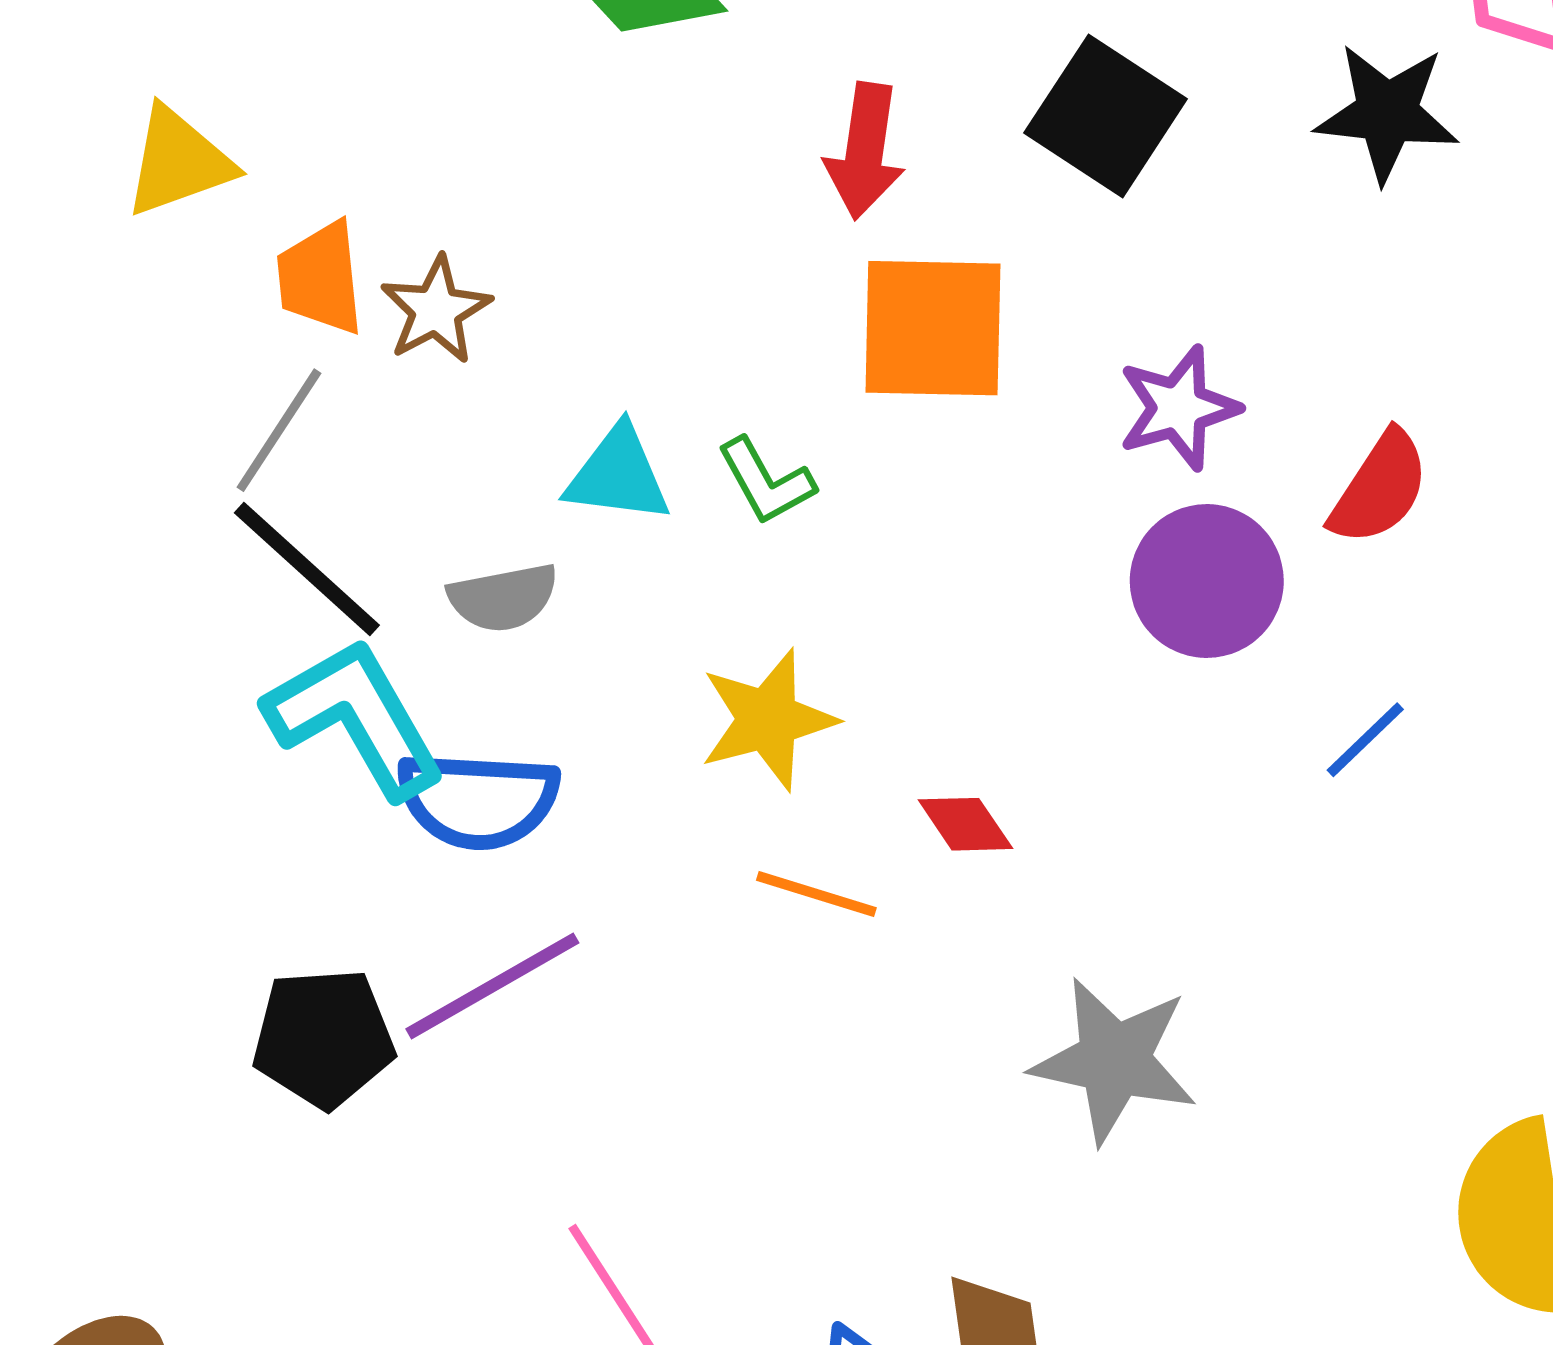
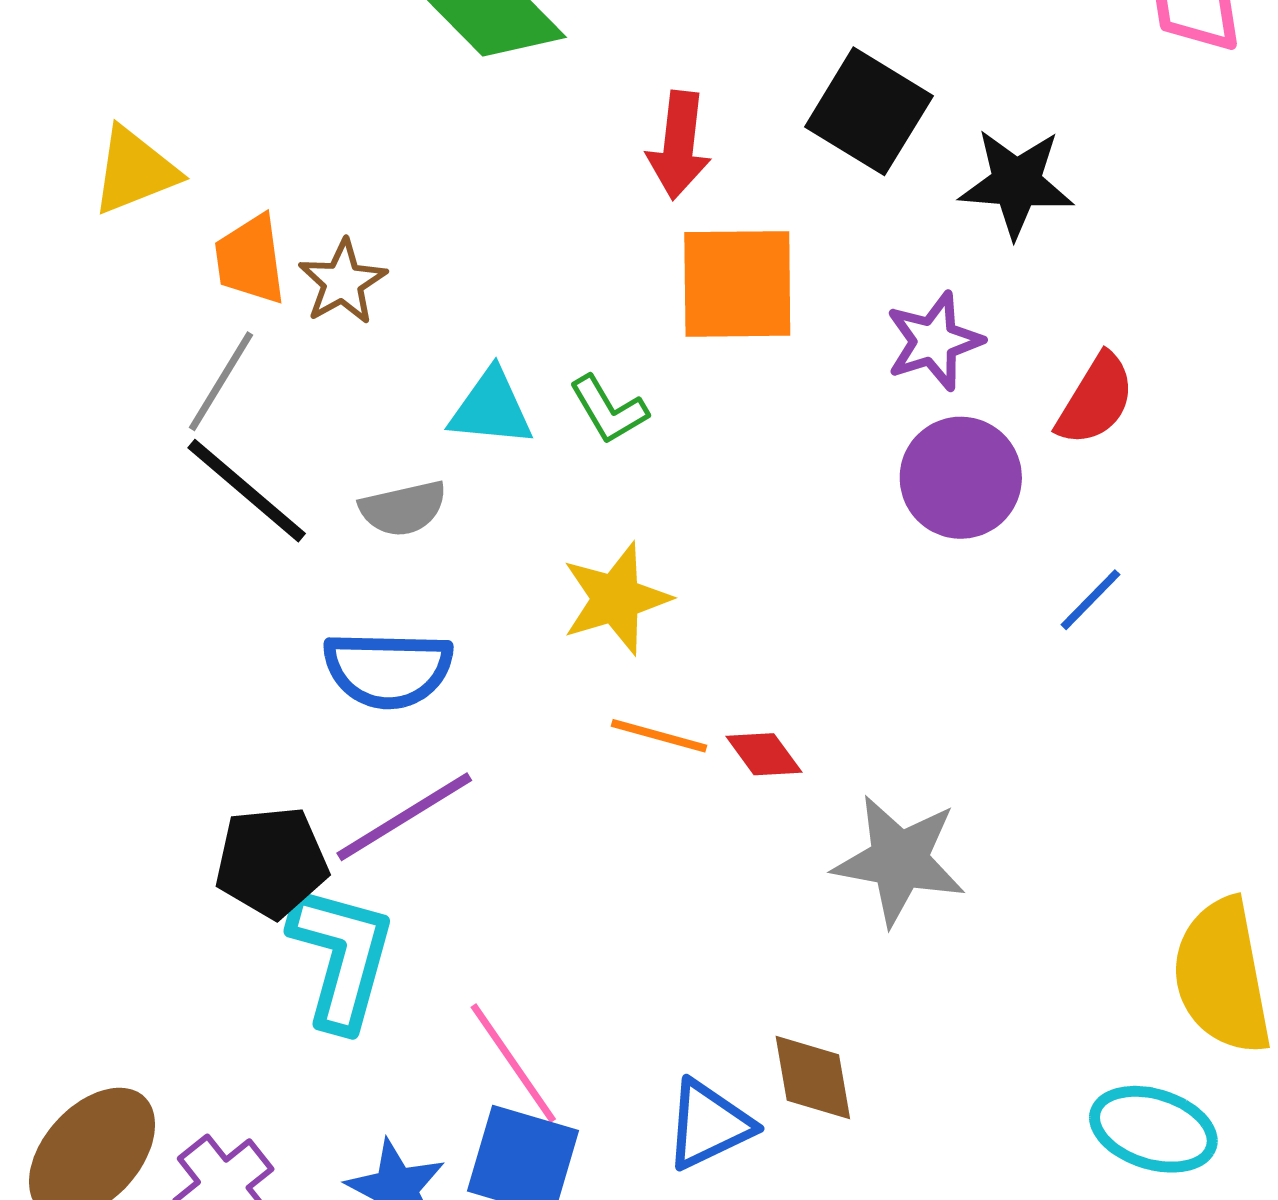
black star: (1387, 113) -> (1016, 183), moved
cyan L-shape: (355, 718) -> (341, 957), moved, turned 47
red diamond: (965, 824) -> (764, 754), moved

